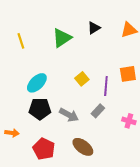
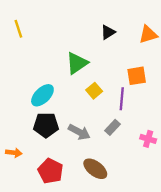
green triangle: (62, 38) -> (77, 63), moved
yellow line: (21, 41) -> (18, 29), moved
orange square: (128, 74) -> (137, 76), moved

